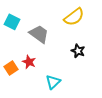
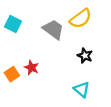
gray trapezoid: (39, 34) -> (53, 29), moved
cyan triangle: (53, 82) -> (82, 89), moved, turned -35

